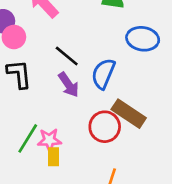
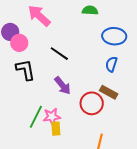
blue semicircle: (103, 74) -> (111, 64), moved, size x0.7
purple arrow: (69, 85) -> (63, 86), moved
brown rectangle: (129, 114) -> (109, 92), size x0.7

